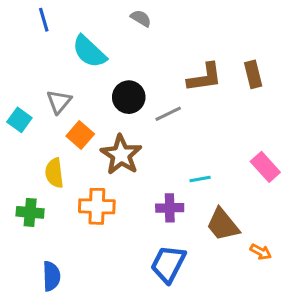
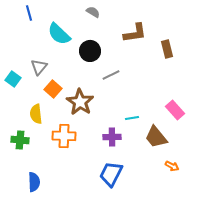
brown L-shape: (205, 77) -> (135, 33), moved
black circle: (129, 97) -> (90, 51), moved
brown trapezoid: (223, 225) -> (156, 137), moved

